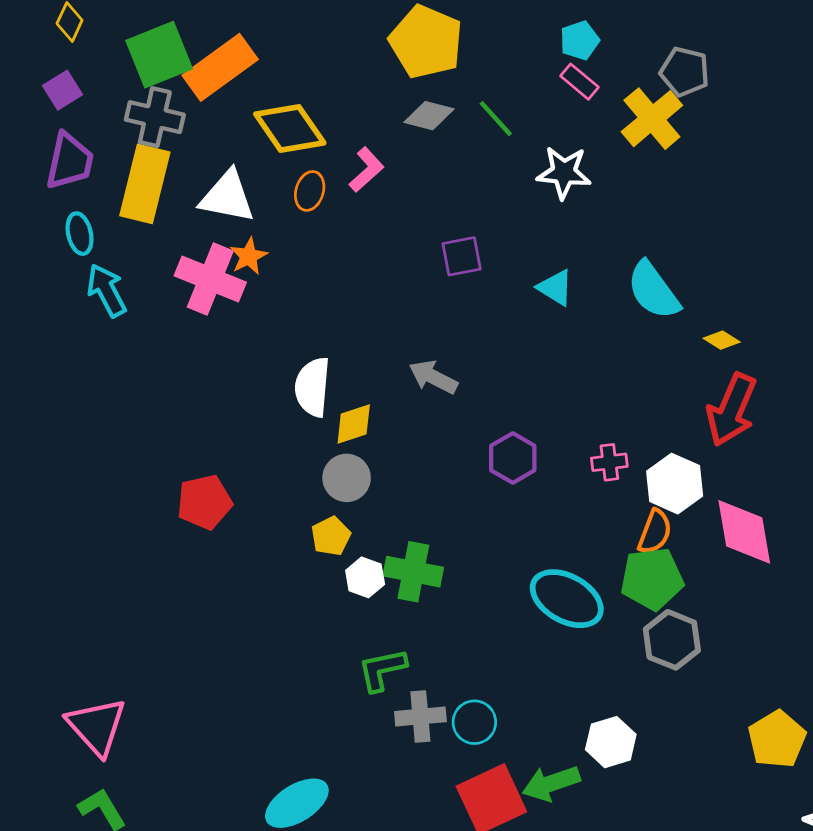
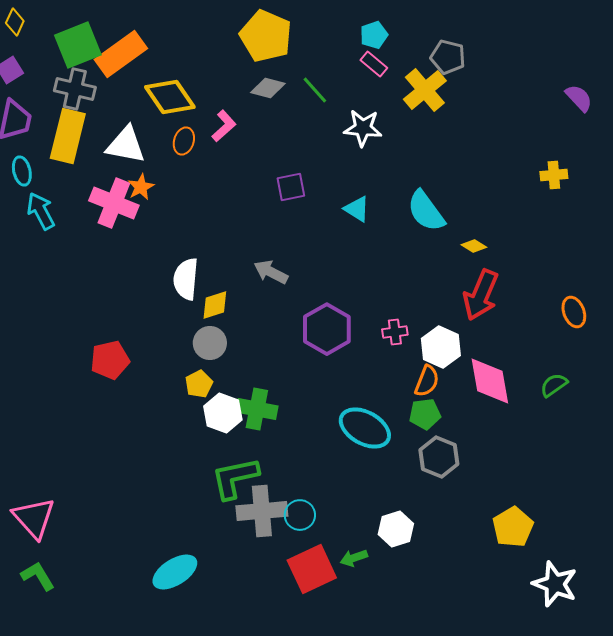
purple hexagon: (513, 458) -> (327, 329), size x1.4
white hexagon: (365, 577) -> (223, 413), size x1.4
green pentagon: (652, 579) -> (425, 414), size x0.7
green L-shape: (382, 670) -> (235, 478), size x1.4
gray cross: (420, 717) -> (262, 511), size x1.4
green arrow: (551, 783) -> (354, 558), size x0.7

